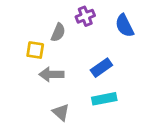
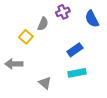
yellow square: (35, 50) -> (26, 37), turned 32
gray arrow: (51, 74) -> (14, 64), moved

